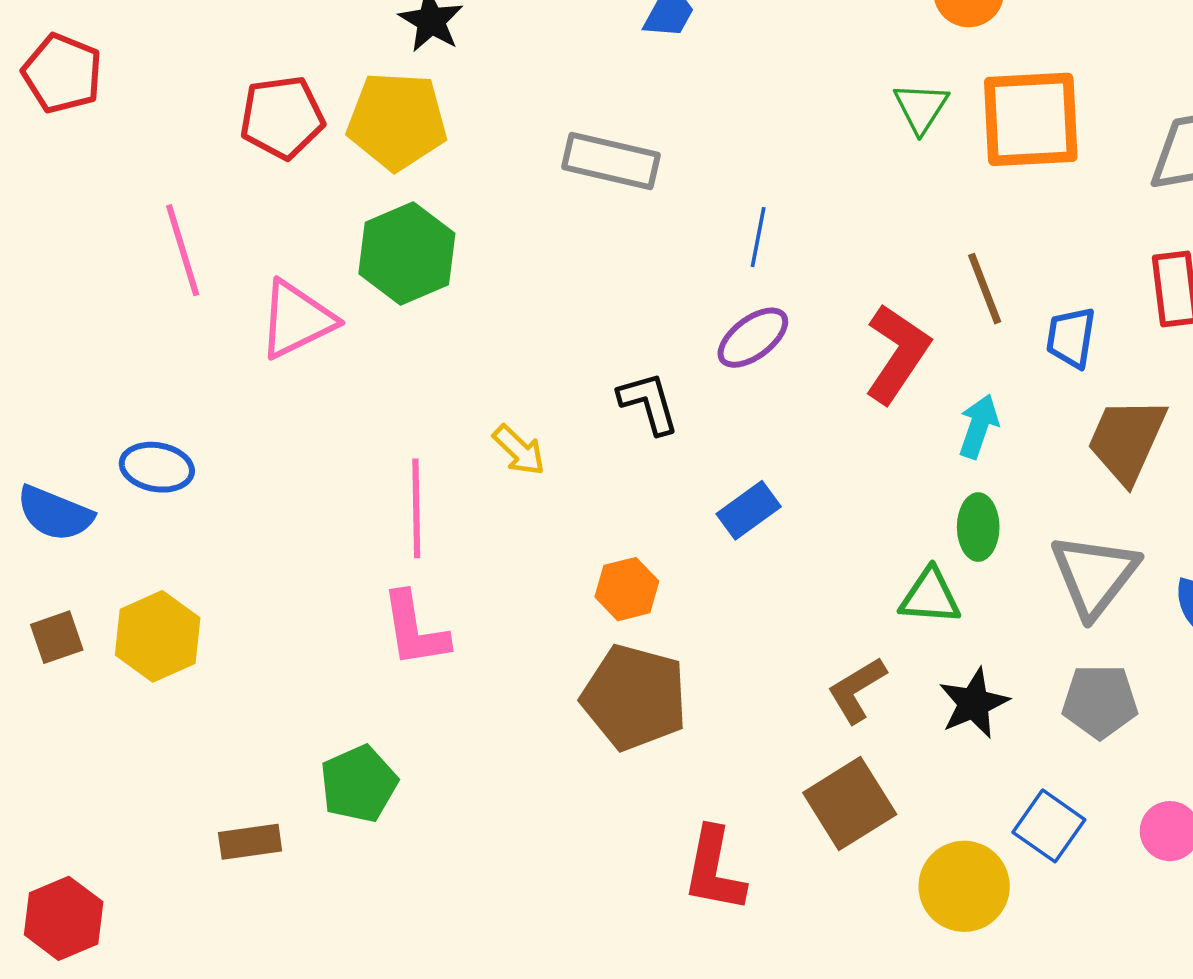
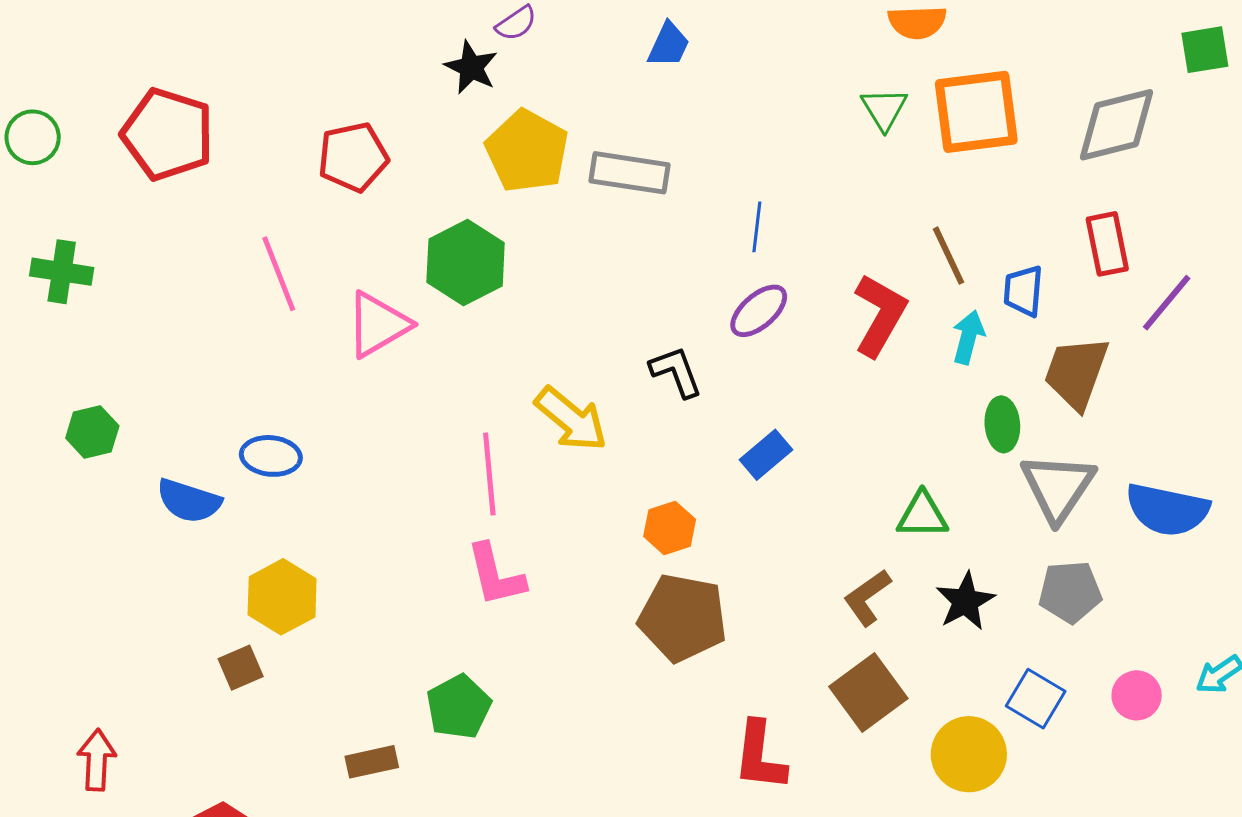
red pentagon: (62, 73) -> (168, 134), size x1.4
yellow pentagon: (397, 121) -> (527, 151), moved, turned 30
cyan arrow: (979, 426) -> (968, 337), moved
yellow arrow: (519, 450) -> (571, 419), size x1.6
green ellipse: (978, 527) -> (1002, 424), moved
brown square: (57, 637) -> (241, 668), moved

